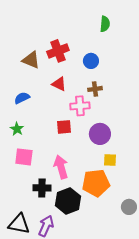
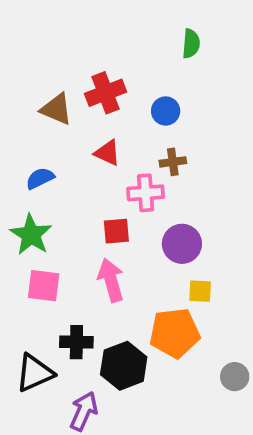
green star: (17, 129) -> (31, 235), size x1.6
pink arrow: (61, 167) -> (111, 280), moved
black triangle: (19, 224) -> (35, 373), moved, turned -35

